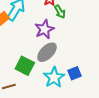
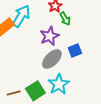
green square: (25, 66) -> (35, 91), moved, turned 30
blue square: (75, 73) -> (75, 50), moved

